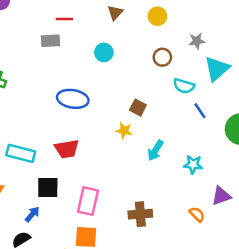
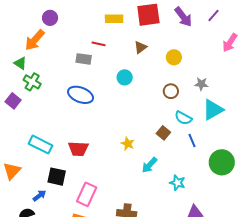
blue ellipse: (73, 99) -> (81, 95), moved
brown square: (138, 108) -> (163, 133), moved

